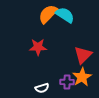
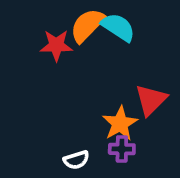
red star: (38, 47) -> (56, 45), moved
orange star: (82, 77) -> (120, 124), moved

